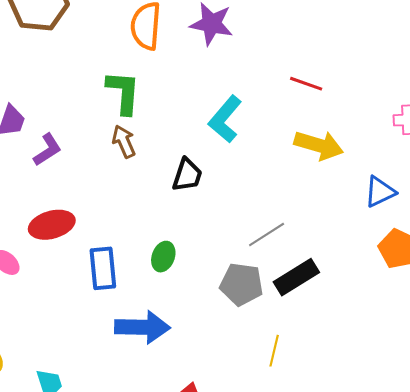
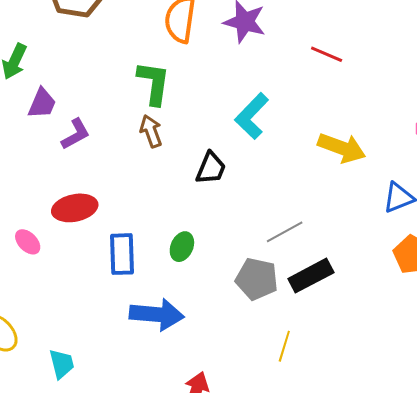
red line: (306, 84) -> (327, 54), moved

